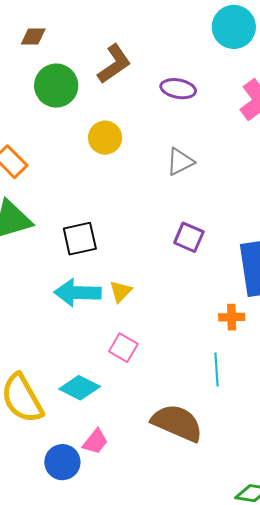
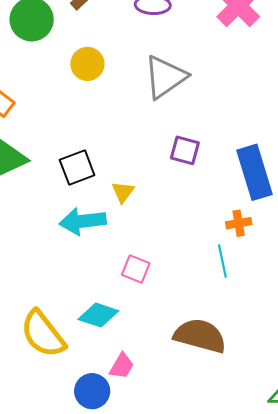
gray triangle: (180, 162) -> (165, 77), size x1.6
yellow triangle: (121, 291) -> (123, 192), moved
cyan line: (216, 370) -> (222, 261), moved

